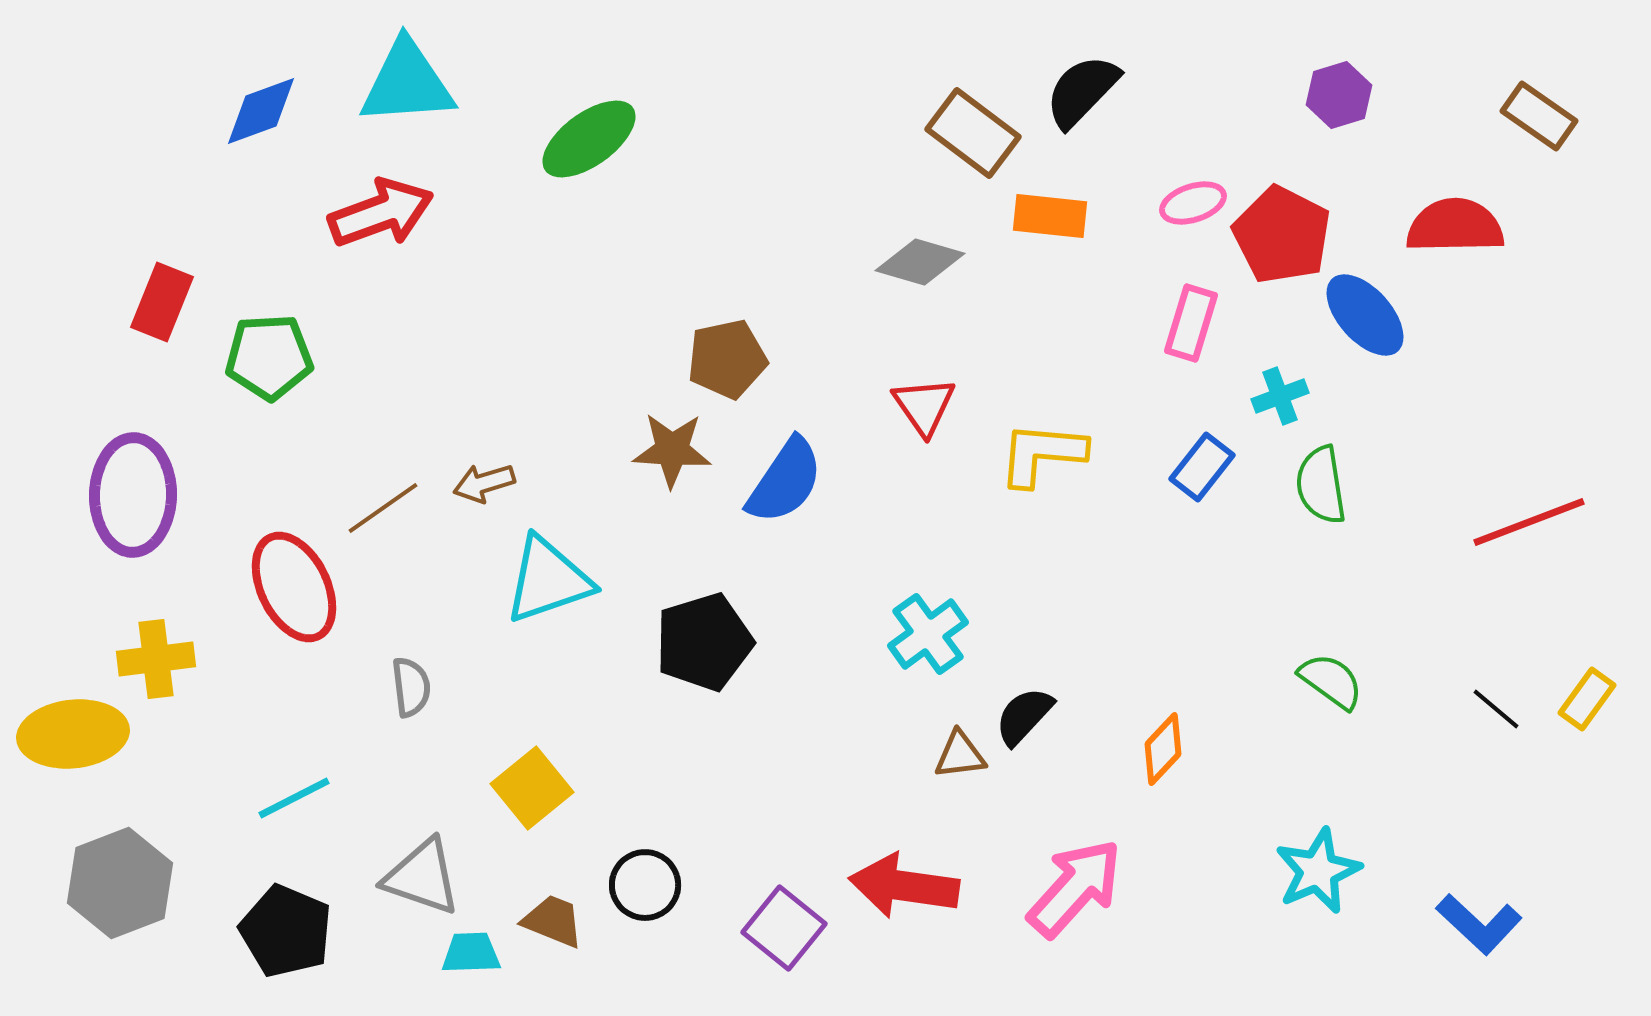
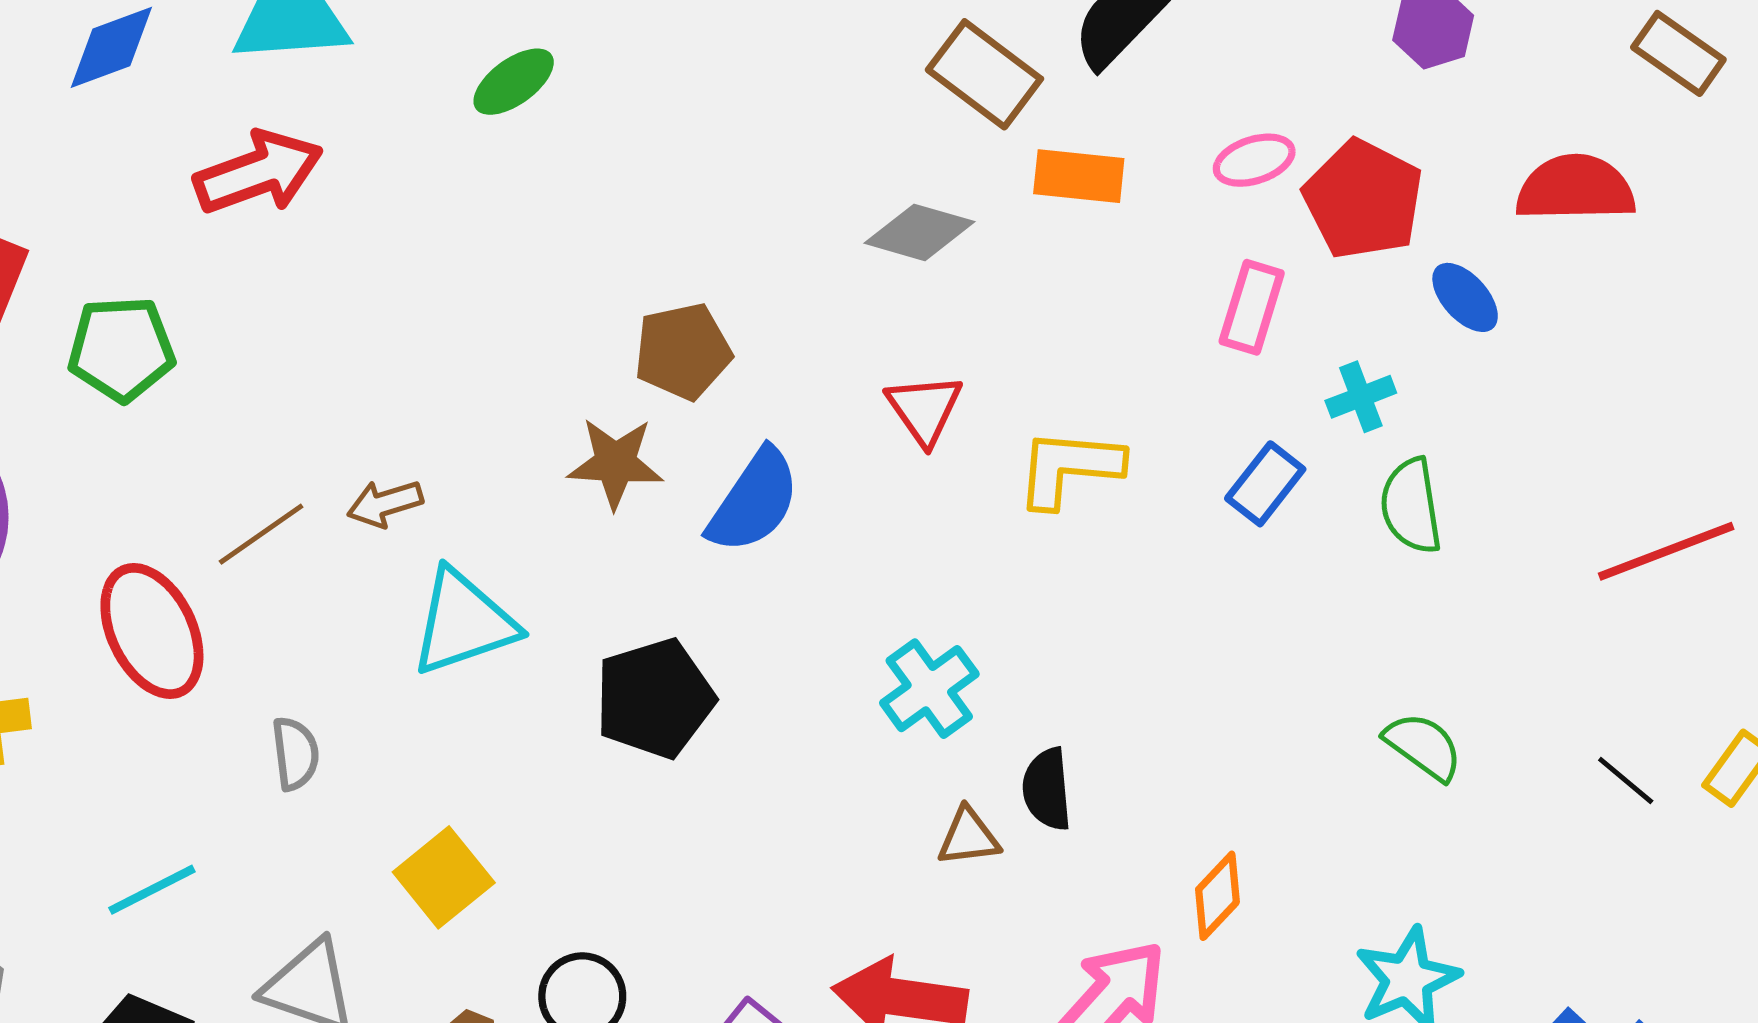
green ellipse: (589, 139) -> (514, 82), size x0.7
blue ellipse: (1365, 315) -> (1465, 297), size x0.7
black semicircle: (1024, 716) -> (1047, 789), turned -48
orange diamond: (1163, 749) -> (1217, 896), moved

